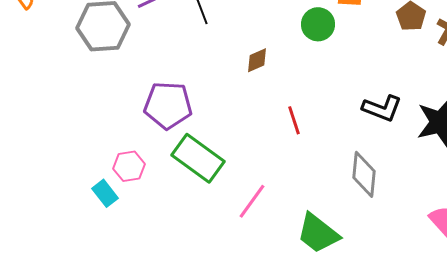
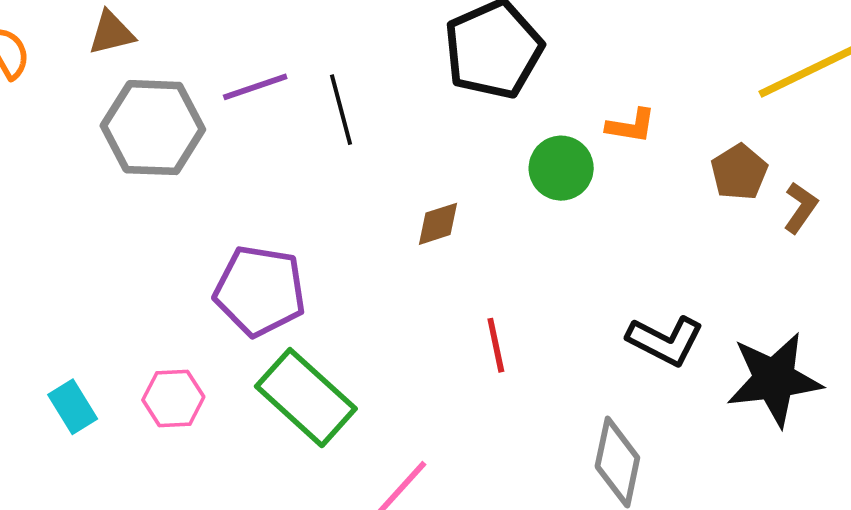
cyan rectangle: (105, 193) -> (73, 407), moved

